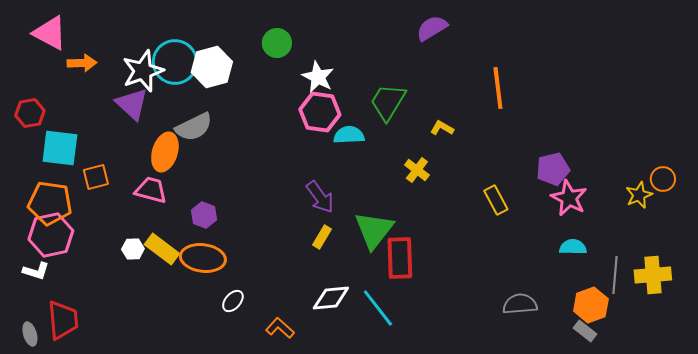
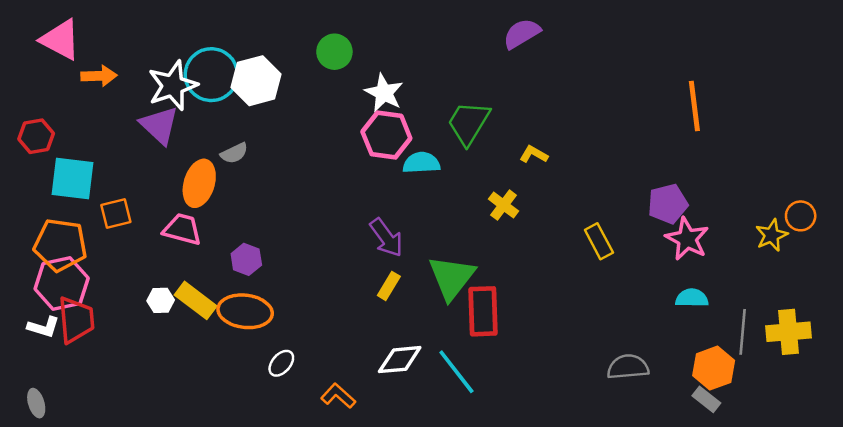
orange line: (498, 88) -> (694, 106), moved
gray semicircle: (194, 127) -> (234, 153), size x0.6
red trapezoid: (63, 320) -> (76, 320), moved

